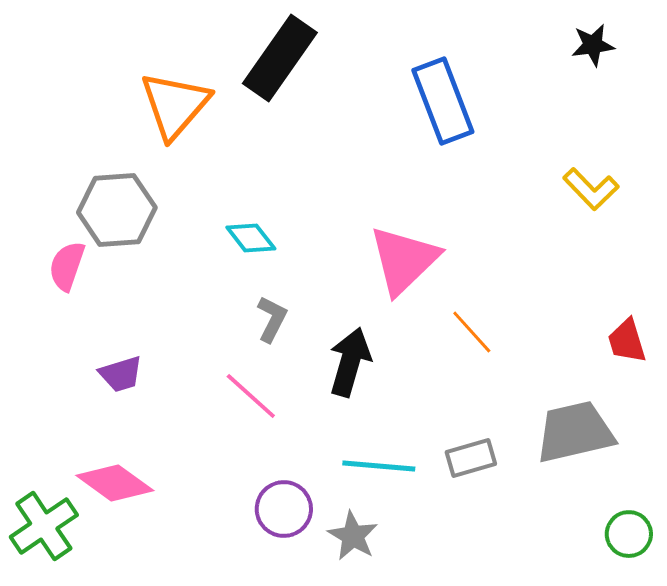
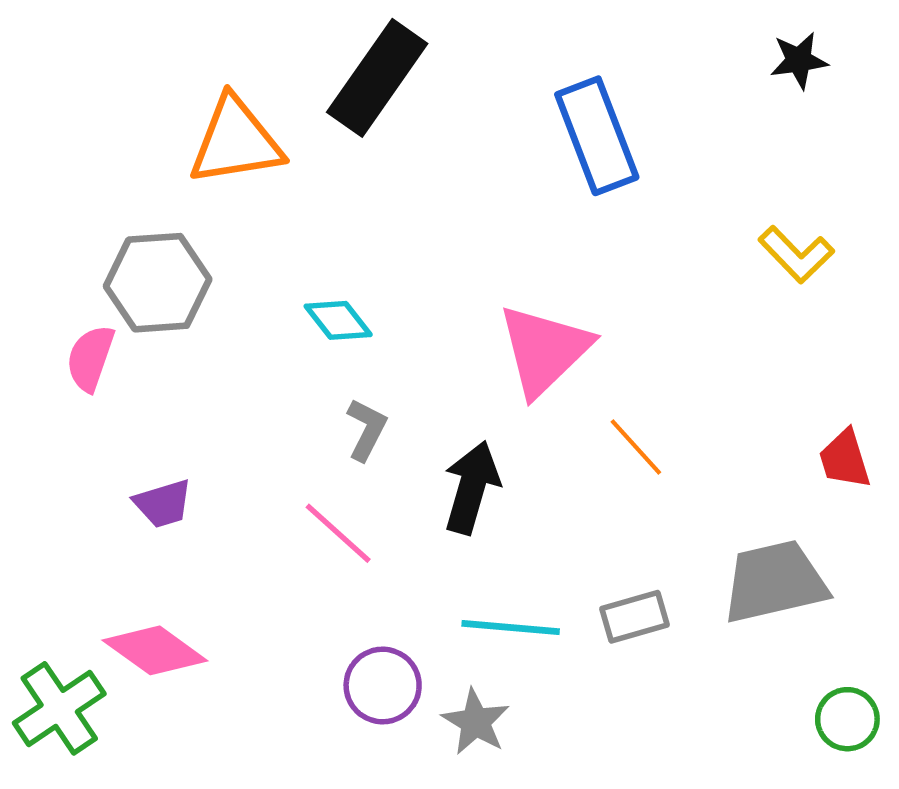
orange triangle: (175, 105) -> (236, 141), turned 40

